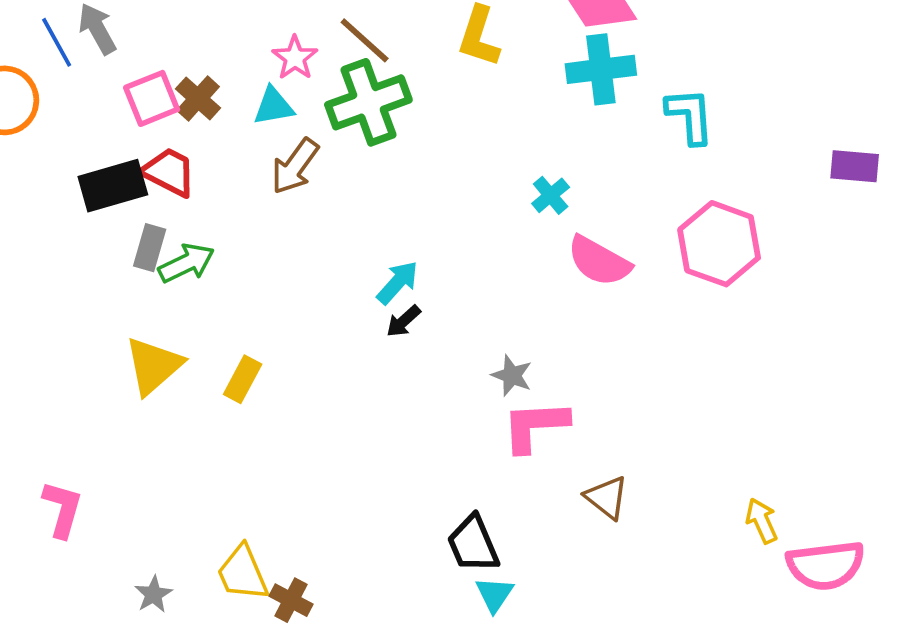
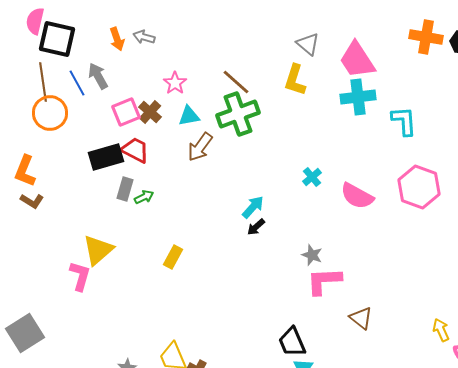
pink star: (295, 58) -> (175, 83), moved
cyan cross: (551, 195) -> (312, 177), moved
green arrow: (186, 263) -> (144, 197), size x0.7
yellow triangle: (153, 366) -> (98, 250), moved
pink L-shape: (62, 509) -> (80, 276), moved

